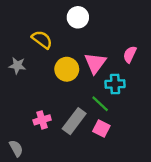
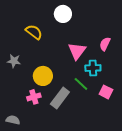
gray star: (17, 66) -> (14, 61), moved
yellow circle: (67, 69) -> (43, 76), moved
pink square: (101, 129) -> (106, 92), moved
gray semicircle: (16, 148) -> (13, 120), turned -48

